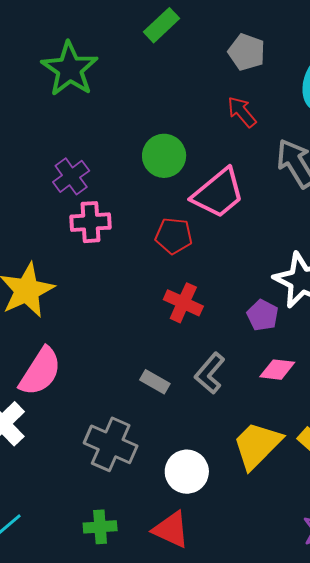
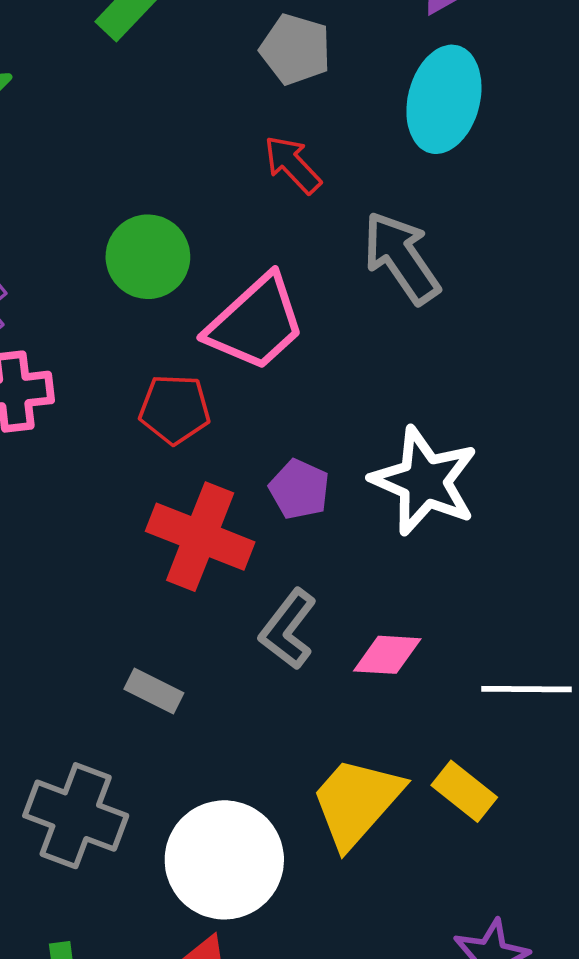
red cross: (183, 303) -> (200, 537), size x1.4
purple pentagon: (263, 315) -> (299, 489), moved
gray L-shape: (210, 373) -> (288, 629), moved
white circle: (187, 472) -> (224, 860), size x1.4

